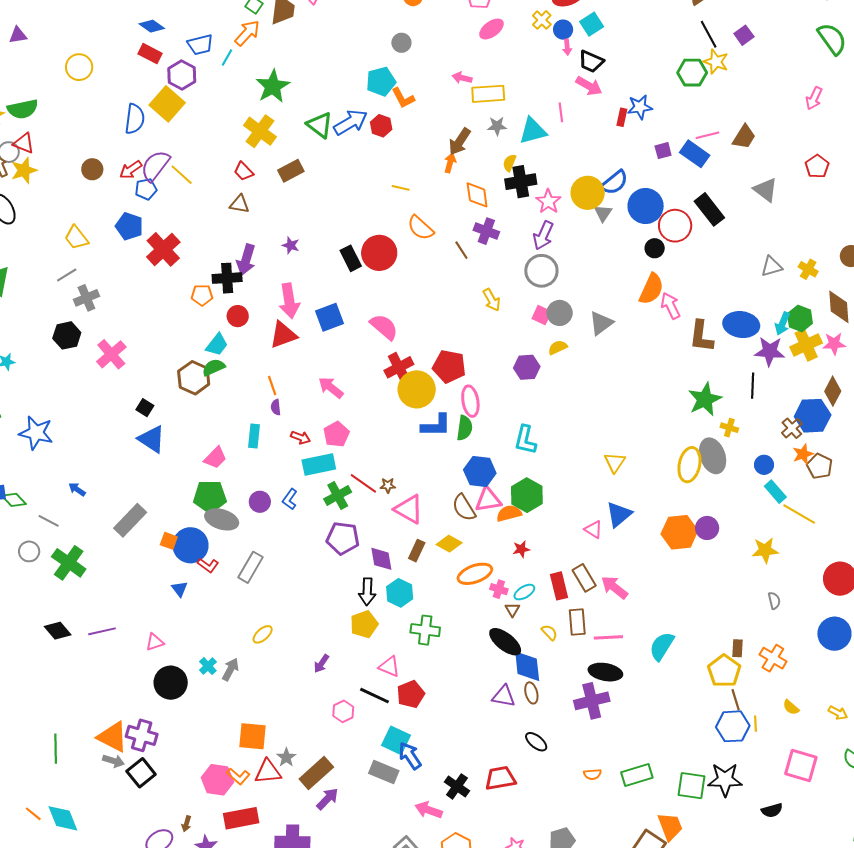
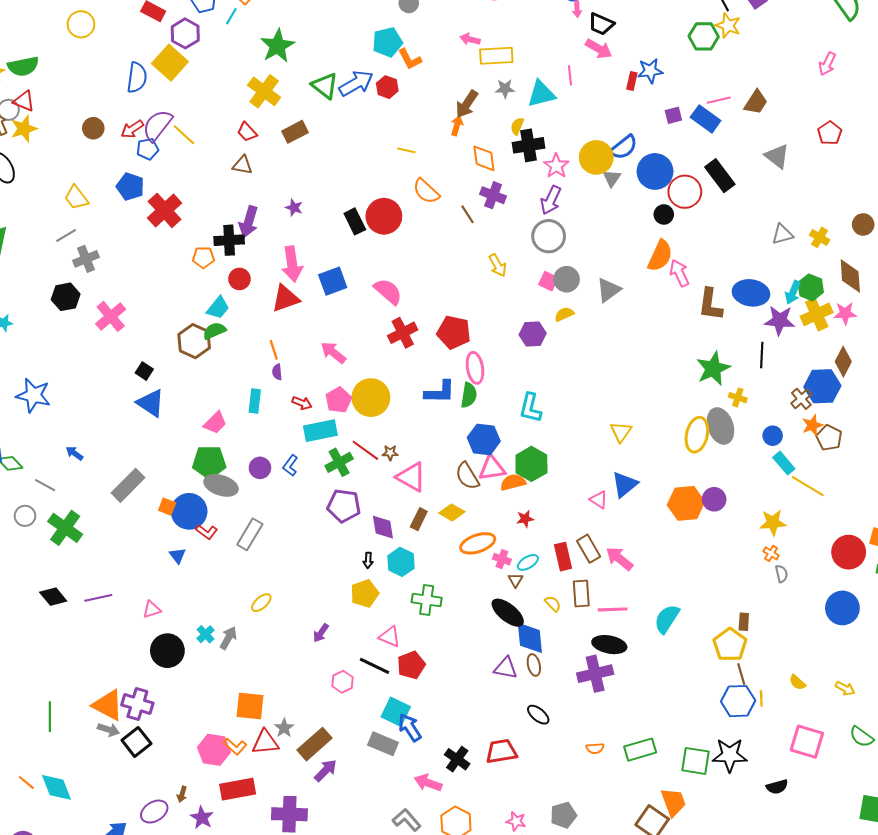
yellow circle: (417, 389) -> (371, 398), moved
black arrow: (367, 592) -> (368, 560), size x0.6
orange cross: (773, 658) -> (771, 553), moved, size x0.6

